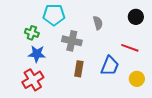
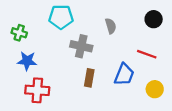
green cross: (32, 33) -> (19, 33), moved
blue star: (37, 54) -> (27, 61), moved
red cross: (33, 80) -> (37, 90), turned 35

